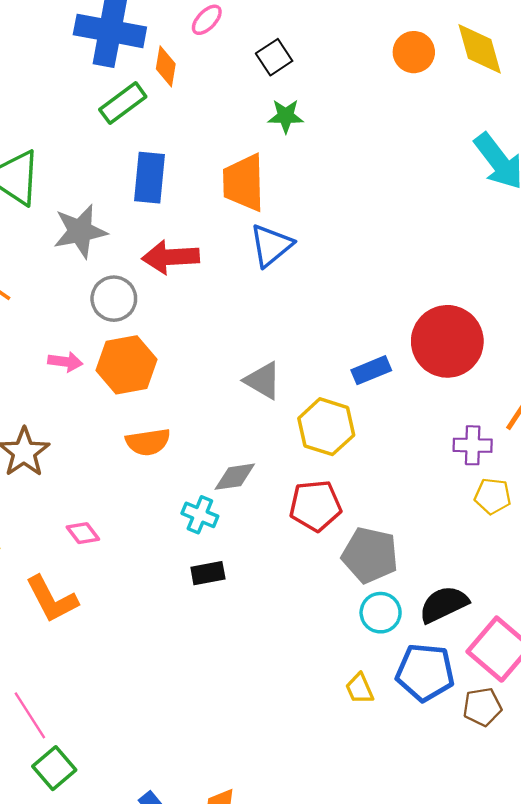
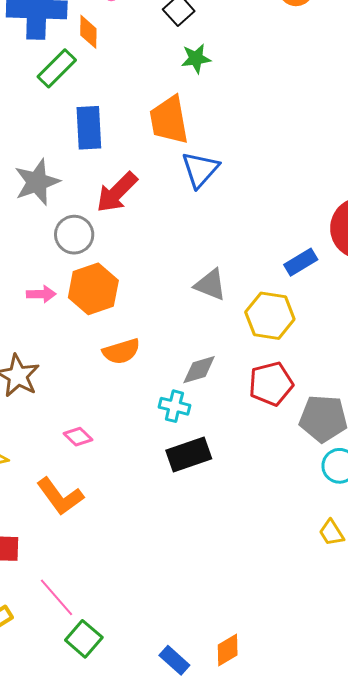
red arrow: (171, 257) -> (117, 192), turned -33
black rectangle: (208, 573) -> (189, 454), size x1.5

